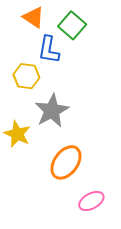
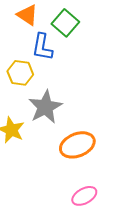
orange ellipse: (66, 162) -> (77, 145), moved, turned 32

